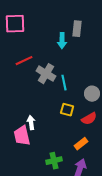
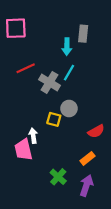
cyan line: (64, 83) -> (69, 73), moved, turned 42
gray circle: (92, 94) -> (69, 108), moved
yellow square: (67, 110) -> (54, 119), moved
green cross: (54, 161) -> (58, 177), turned -35

